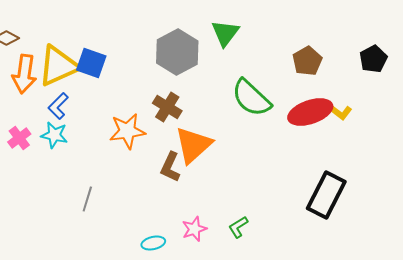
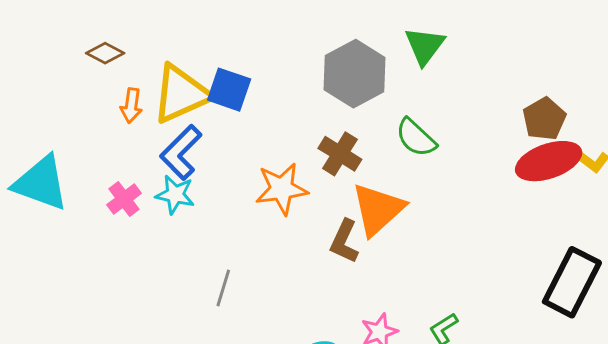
brown pentagon: (307, 61) -> (544, 119), moved
orange arrow: (24, 74) -> (131, 106), size x0.6
green semicircle: (251, 98) -> (416, 138), moved, size x0.7
blue L-shape: (58, 106) -> (181, 152), size x1.4

